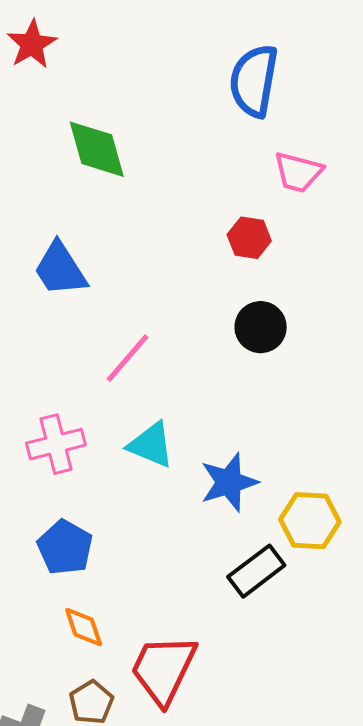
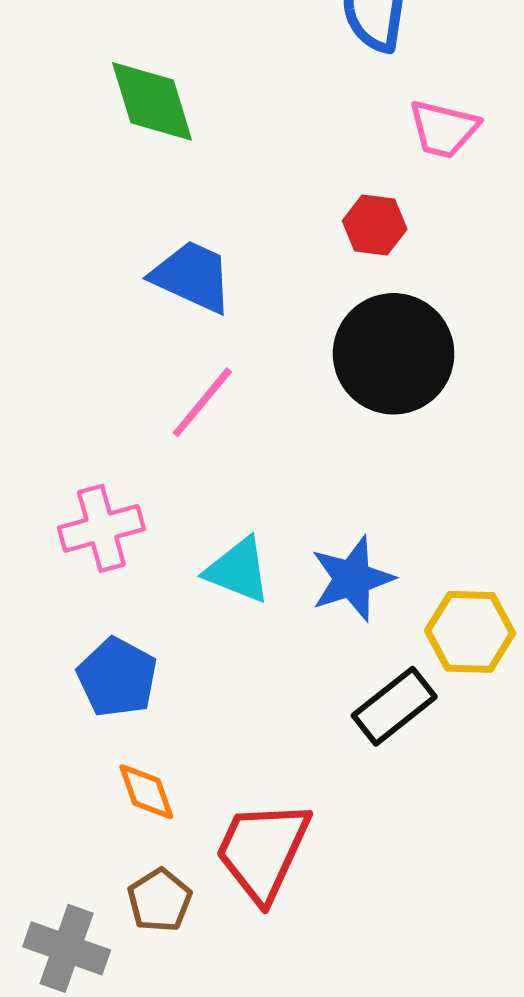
blue trapezoid: (60, 269) -> (192, 277), moved, turned 148
black circle: (261, 327) -> (394, 354), size x1.6
cyan triangle: (151, 445) -> (238, 570), moved

